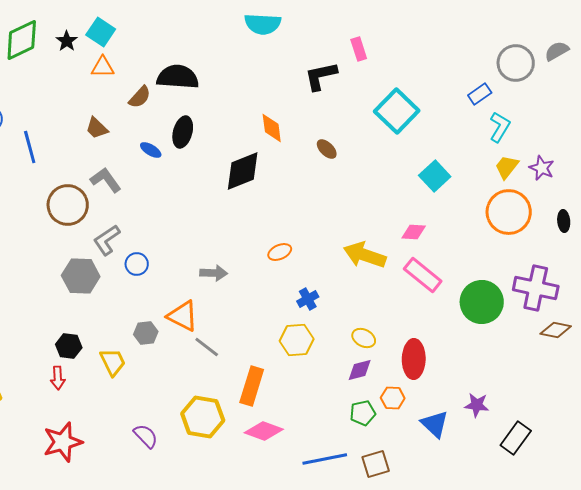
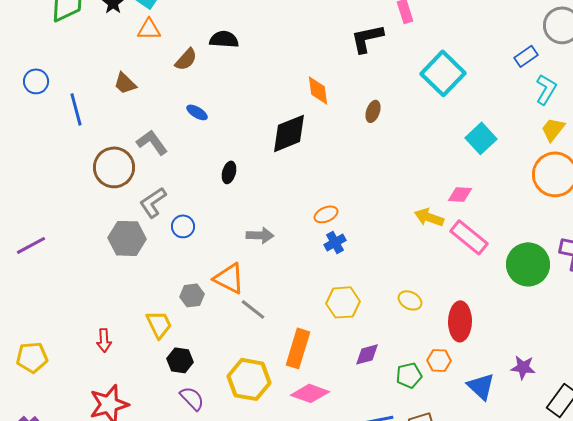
black semicircle: (178, 77) -> (224, 39), size x0.7
brown trapezoid: (97, 128) -> (125, 83), moved
black ellipse: (183, 132) -> (229, 172), moved, size x0.7
brown ellipse: (327, 149) -> (373, 111), turned 65
yellow arrow: (365, 255) -> (429, 217), moved, size x0.7
blue cross: (308, 299) -> (335, 242), moved
black hexagon: (69, 346) -> (180, 360), moved
purple diamond: (360, 370) -> (367, 354), moved

